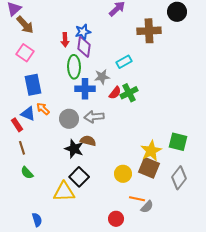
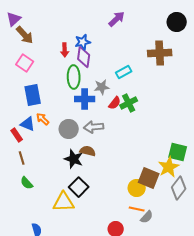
brown cross: (149, 31) -> (160, 53), moved
yellow star: (151, 151) -> (169, 167), moved
yellow circle: (123, 174) -> (137, 188), moved

